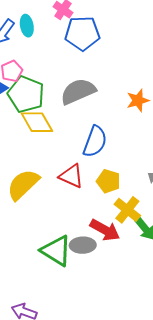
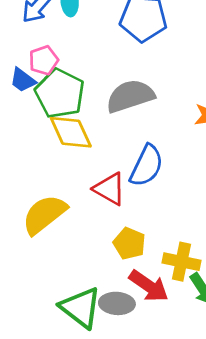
red triangle: (71, 176) -> (110, 189), moved
yellow pentagon: (108, 181) -> (129, 243), moved
yellow cross: (127, 210) -> (181, 262), turned -32

